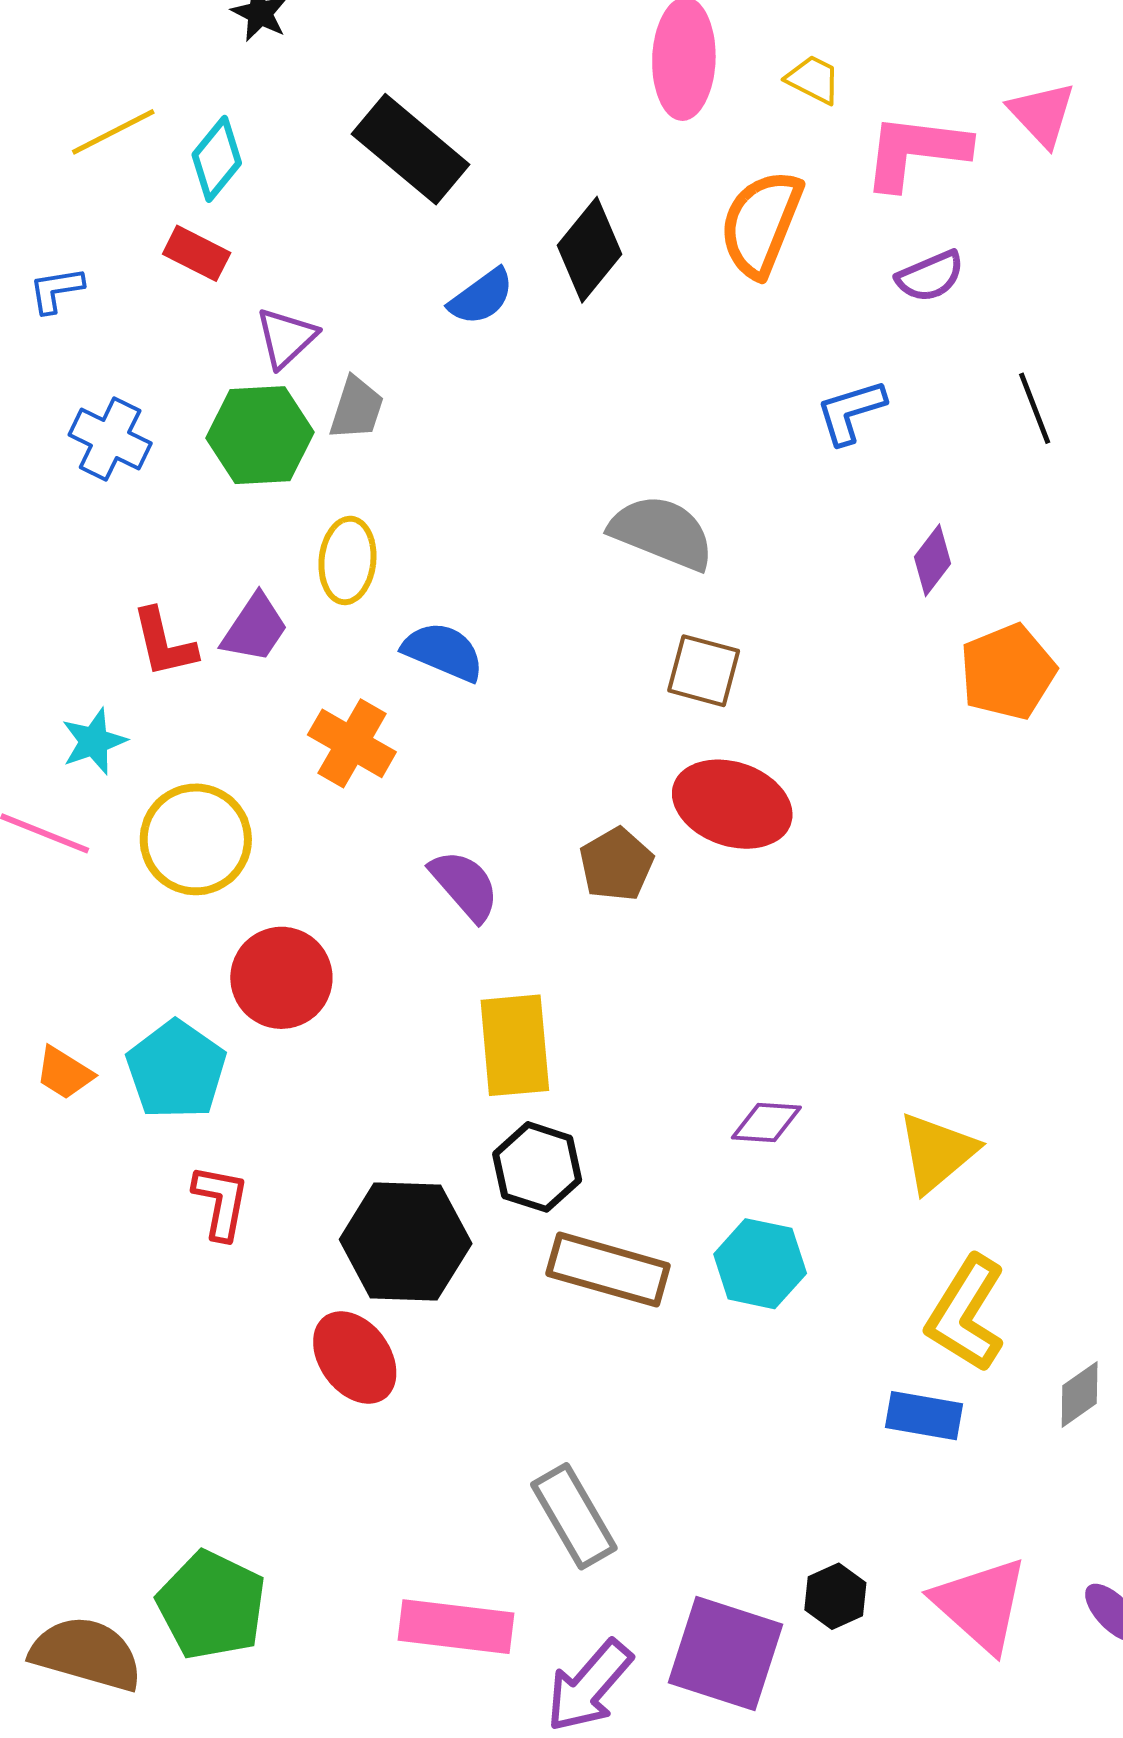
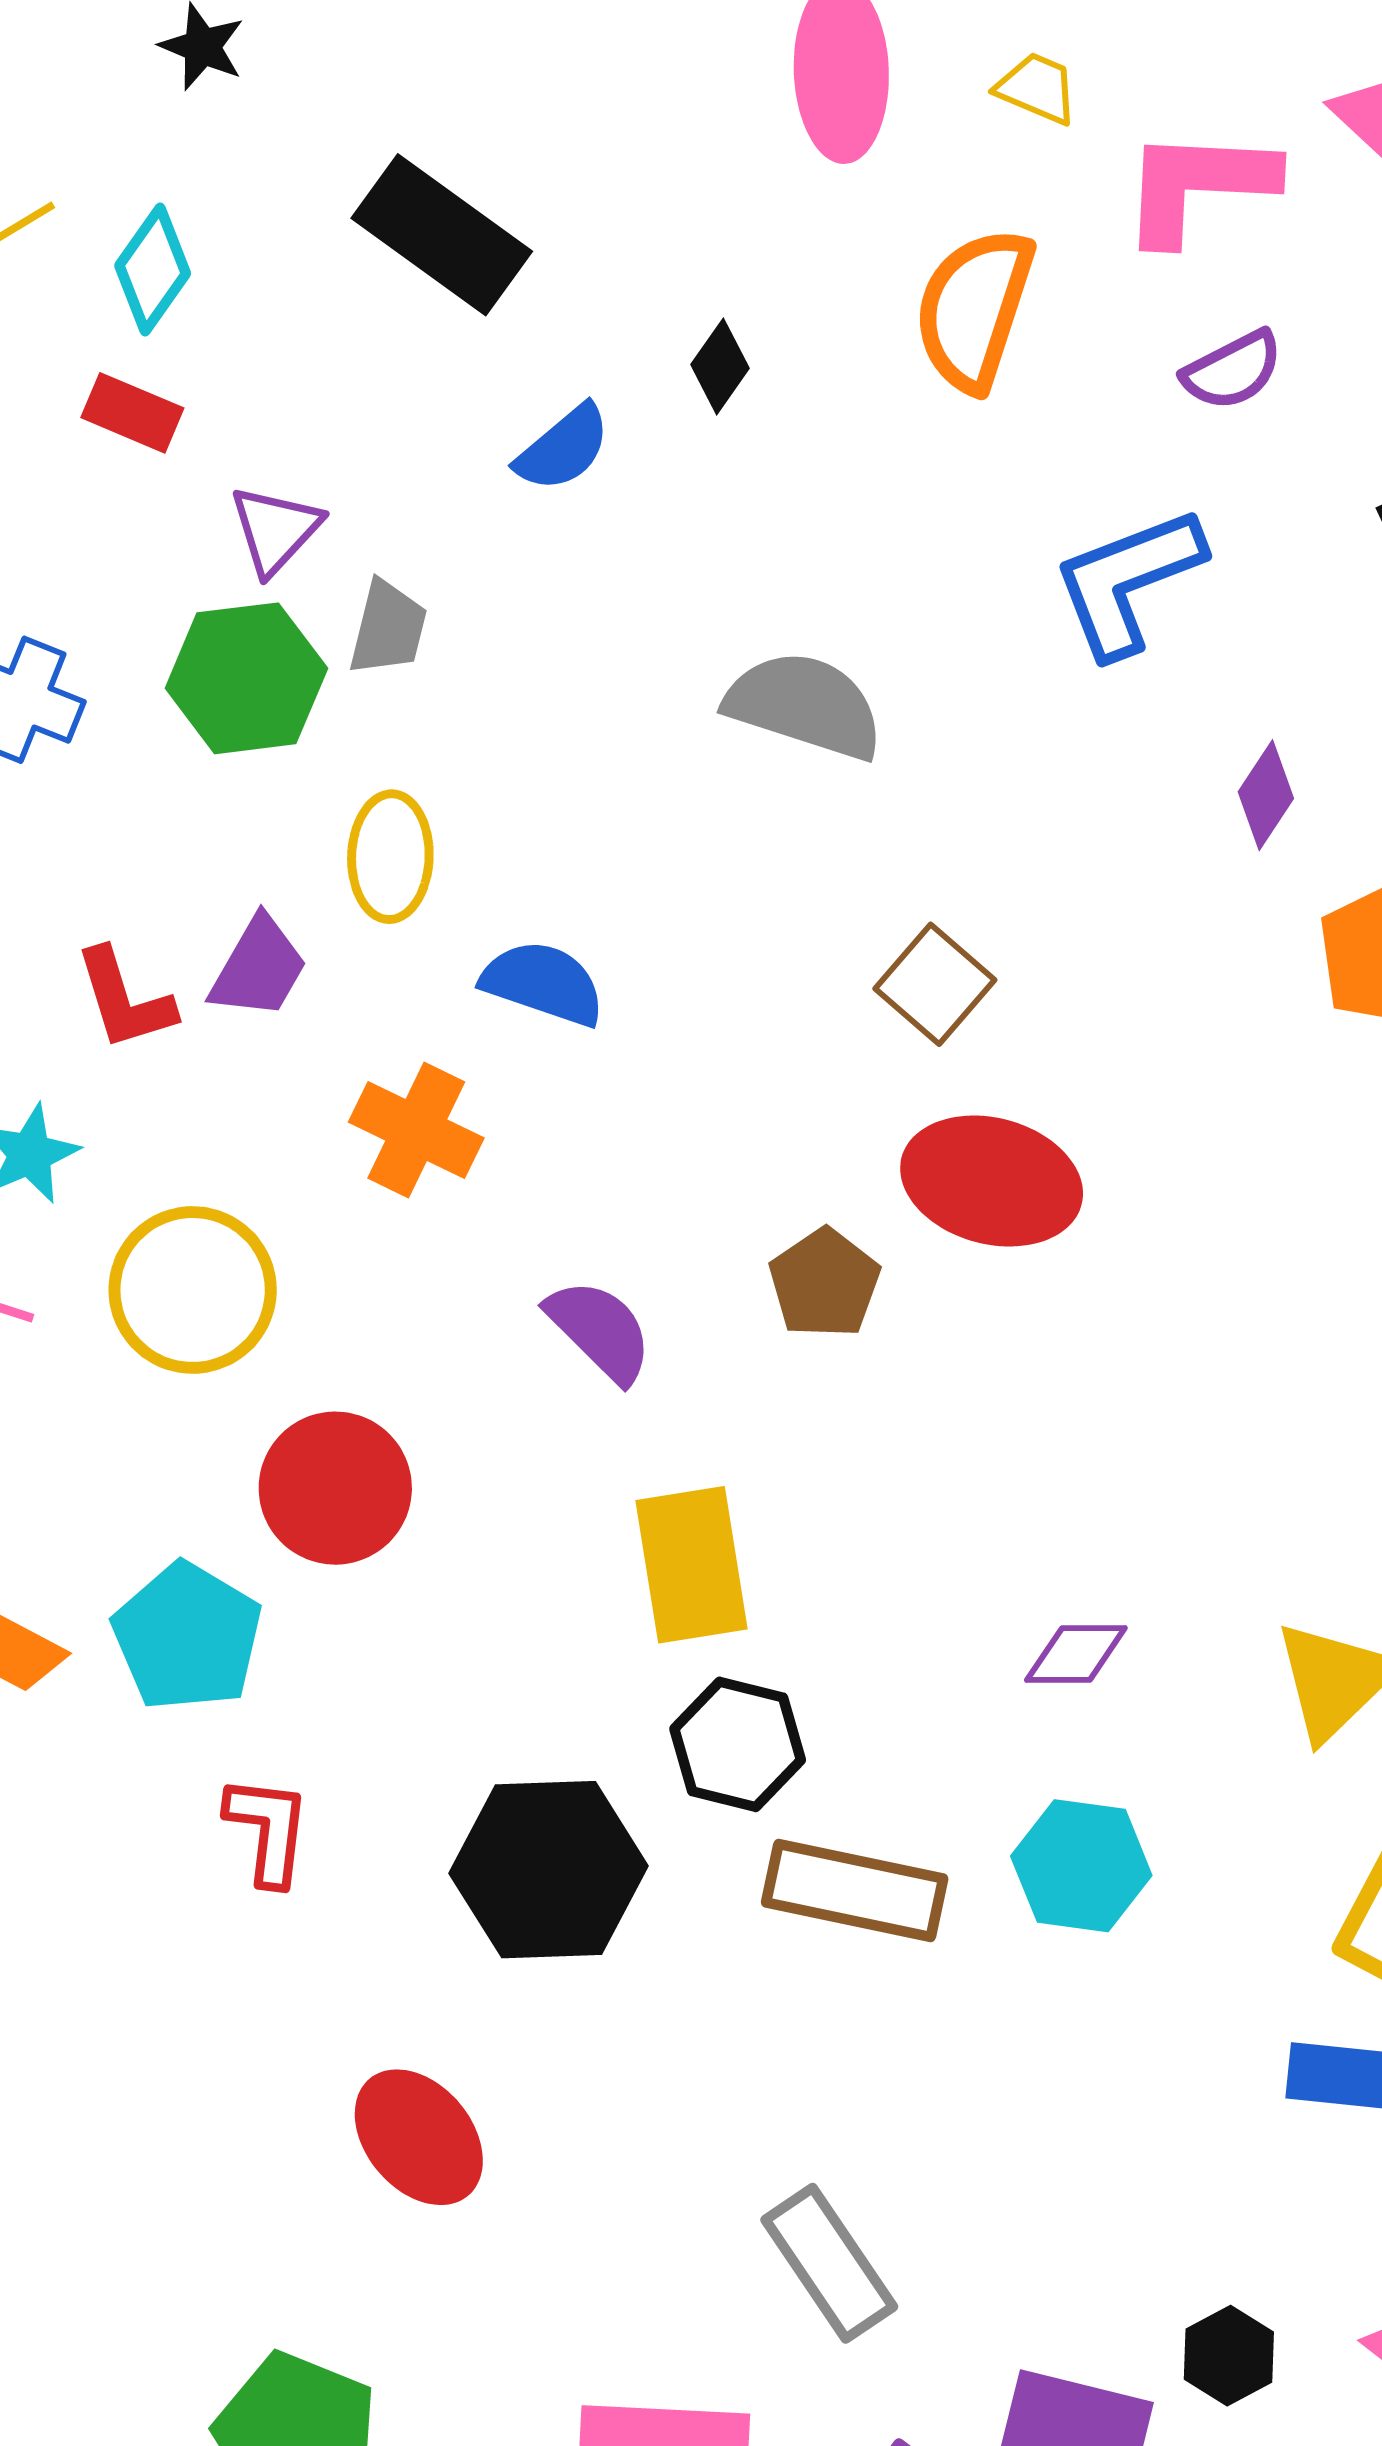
black diamond: (590, 250) -> (720, 366), size x0.6
blue L-shape: (851, 412) -> (1128, 582), size x1.5
gray semicircle: (662, 532) -> (805, 705), moved
brown square: (704, 671) -> (935, 984), turned 30
red ellipse: (355, 1357) -> (419, 2137), moved

